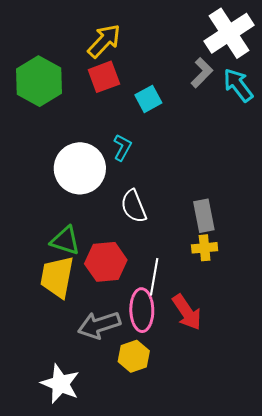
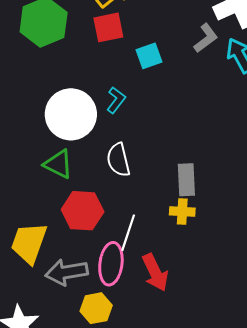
green triangle: (65, 241) -> (58, 164), moved
yellow trapezoid: (57, 277) -> (29, 243), moved

